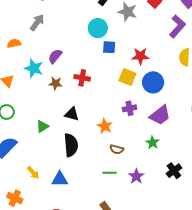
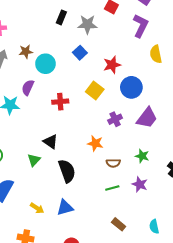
cyan circle: (98, 28) -> (45, 64), moved
blue square: (109, 47) -> (80, 53), moved, turned -32
yellow square: (127, 77) -> (95, 91), moved, turned 30
brown star: (56, 83) -> (26, 52), moved
black triangle: (72, 114) -> (51, 142), moved, turned 35
green star: (152, 143) -> (142, 156), moved

